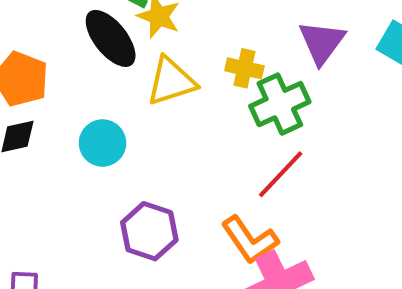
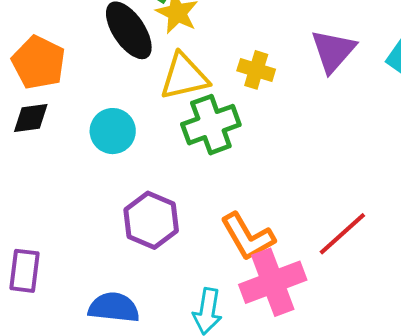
green cross: (280, 104) -> (211, 125), moved
red line: (281, 174) -> (342, 234), moved

